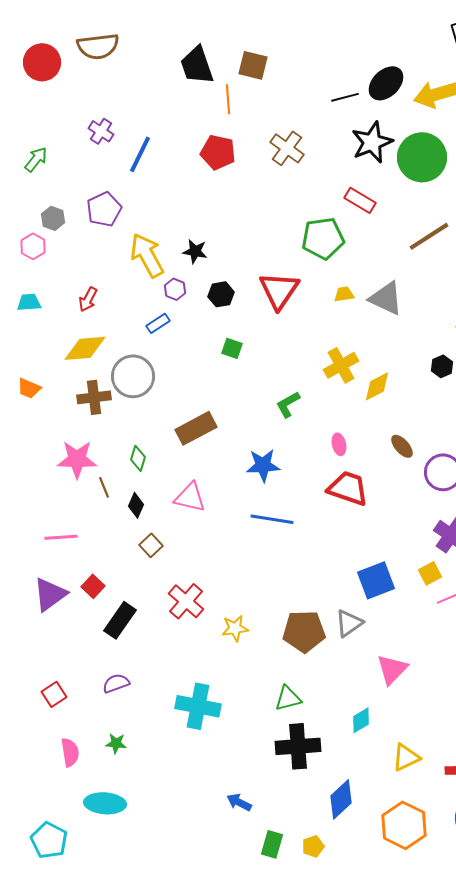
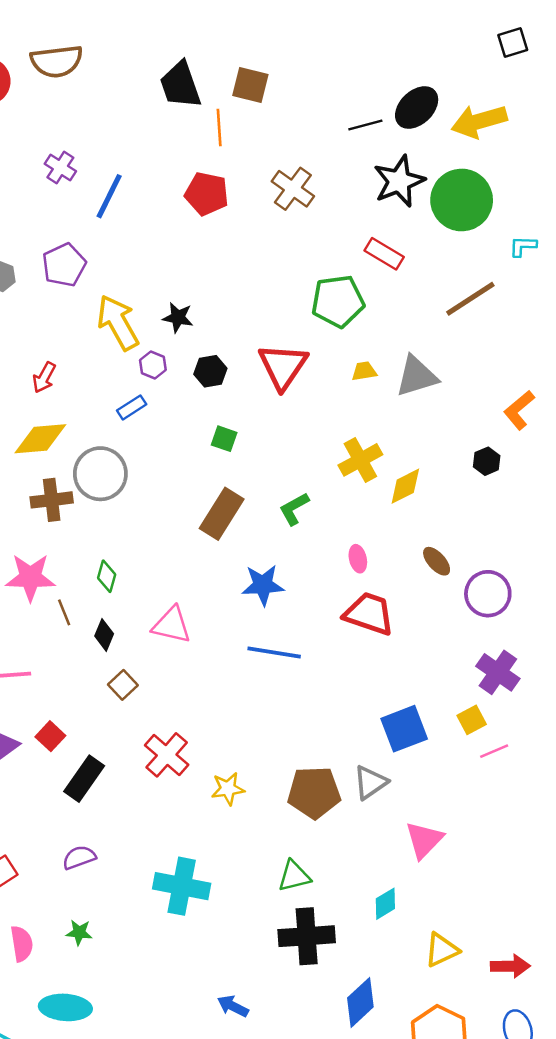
gray triangle: (386, 298) -> (417, 376), turned -42
brown rectangle: (196, 428) -> (222, 514), moved, turned -30

